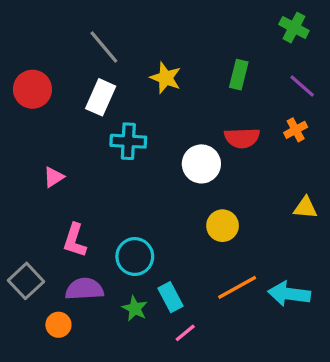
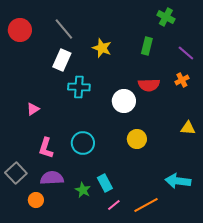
green cross: (294, 28) -> (166, 17), moved
red circle: (32, 89) -> (20, 30), moved
cyan circle: (135, 257) -> (83, 143), moved
orange line: (237, 287) -> (146, 205), moved

